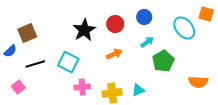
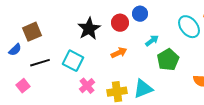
blue circle: (144, 17) -> (140, 14), moved
pink cross: (82, 87) -> (87, 86), turned -35
cyan triangle: (138, 90) -> (143, 89), size x1.5

